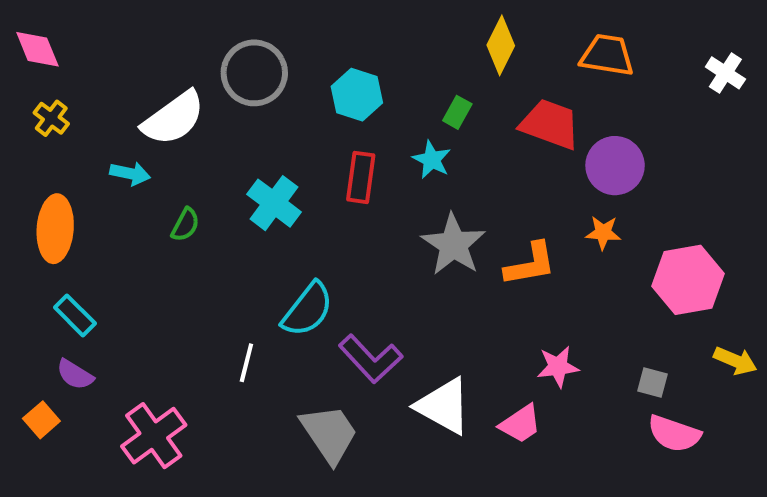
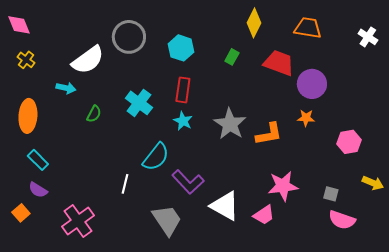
cyan star: (432, 160) -> (183, 121), moved
pink hexagon: (688, 280) -> (349, 142), size x0.7
pink star: (558, 367) -> (283, 186), size x1.4

